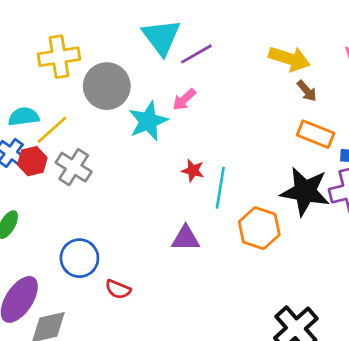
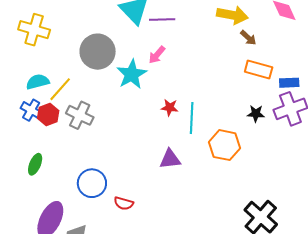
purple line: (196, 54) -> (162, 20), turned 35
yellow cross: (59, 57) -> (34, 30), moved, turned 32
black star: (305, 192) -> (256, 114), size x0.5

